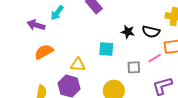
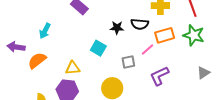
cyan arrow: (57, 13) -> (45, 31), moved
purple arrow: (36, 25) -> (16, 47), moved
cyan square: (106, 49) -> (98, 48), turned 35

